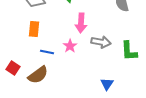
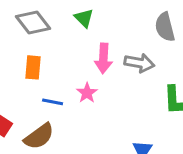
gray arrow: (101, 42) -> (139, 63), moved

